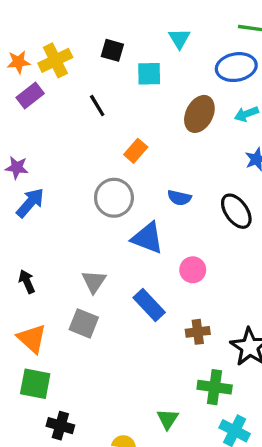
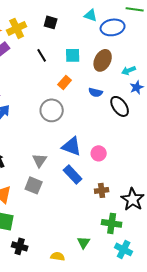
cyan triangle: (179, 39) -> (91, 15), turned -40
blue ellipse: (236, 67) -> (113, 27), moved
cyan square: (149, 74) -> (73, 55), moved
cyan arrow: (246, 114) -> (129, 70), moved
blue semicircle: (179, 198) -> (96, 92), moved
black ellipse: (236, 211) -> (120, 106), moved
blue triangle: (147, 238) -> (72, 146), moved

